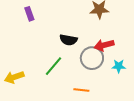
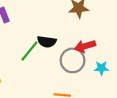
green line: (53, 66) -> (29, 51), moved

